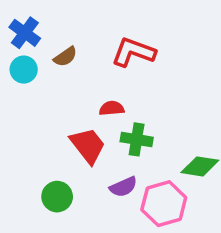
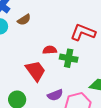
red L-shape: (133, 52) -> (83, 32), moved
green cross: (137, 139) -> (69, 58), moved

